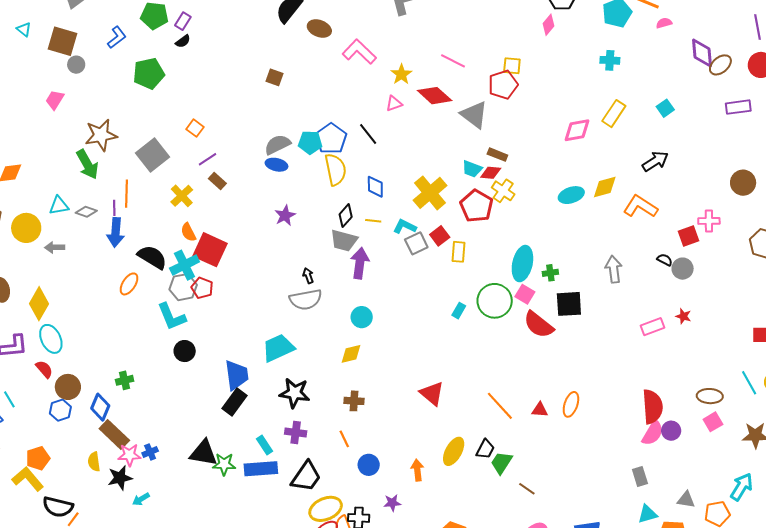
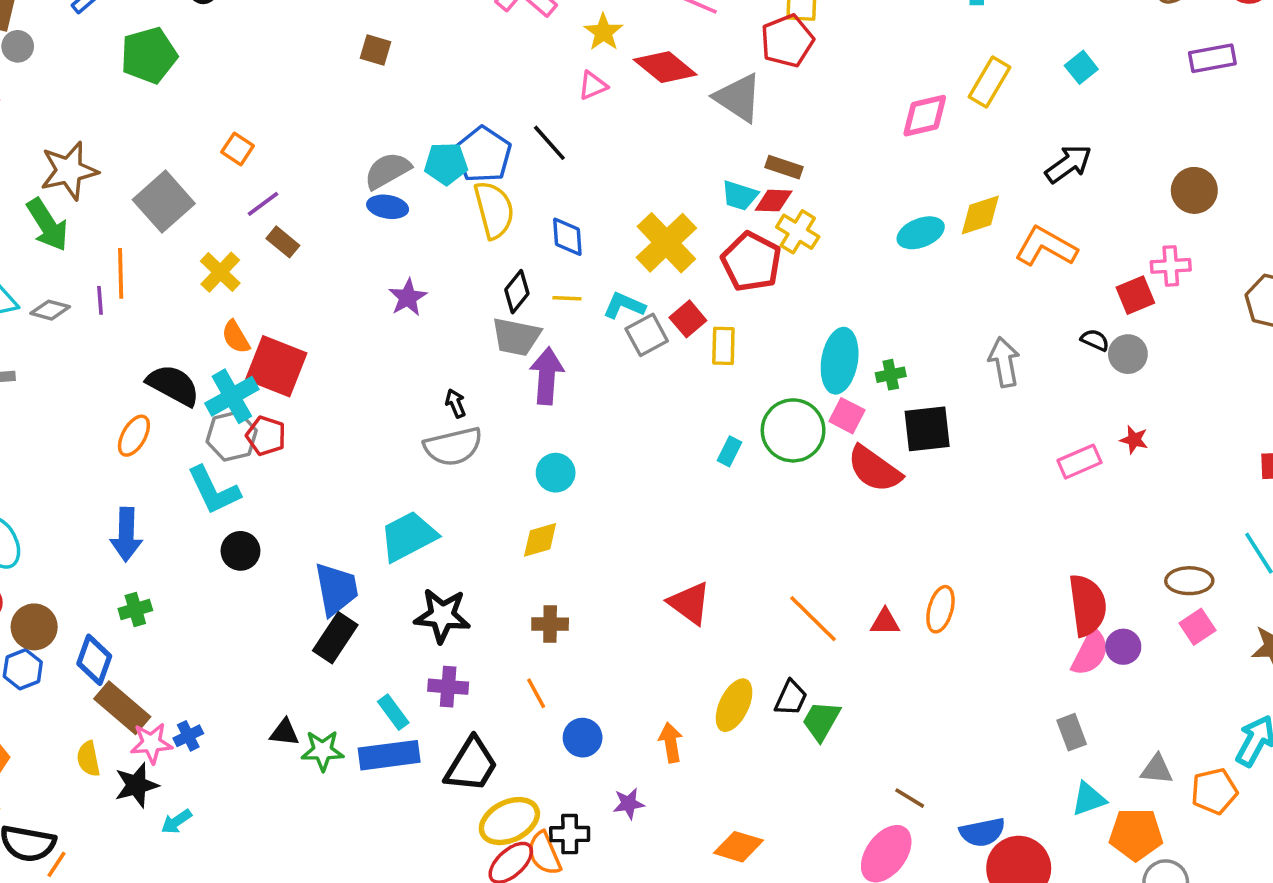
brown circle: (743, 183) -> (1194, 190), moved
blue arrow: (116, 232) -> (126, 534), moved
black triangle: (204, 453) -> (285, 732), size x0.6
brown line: (527, 489) -> (910, 798), moved

